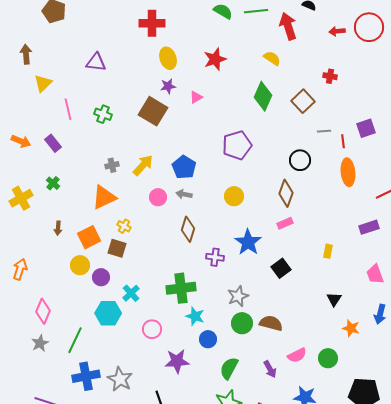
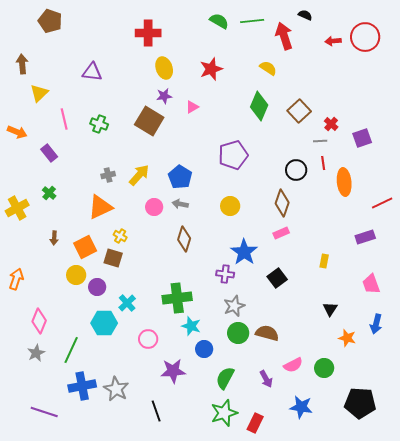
red cross: (330, 76) -> (331, 124), moved, turned 32
orange arrow: (21, 141) -> (17, 132), moved
red line: (343, 141) -> (323, 163), moved
purple cross: (215, 257) -> (225, 274), moved

